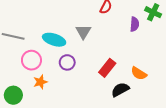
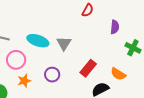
green cross: (153, 12) -> (133, 48), moved
gray triangle: (83, 32) -> (64, 43), moved
purple circle: (67, 62) -> (52, 75), moved

